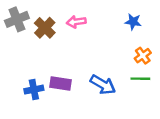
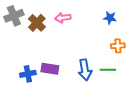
orange cross: (143, 56) -> (118, 46), turned 32
green line: (140, 79) -> (108, 70), moved
blue arrow: (103, 85) -> (85, 70), turned 50

